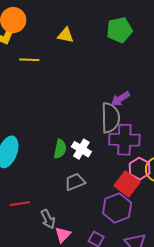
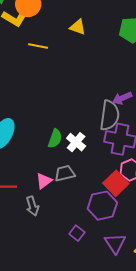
pink triangle: (63, 235) -> (44, 181), moved

